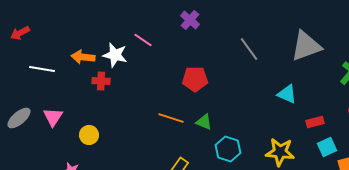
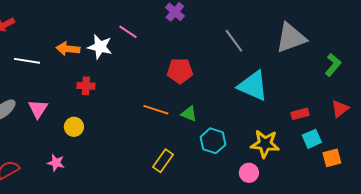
red cross: (101, 81) -> (86, 86), moved
cyan triangle: (287, 94) -> (253, 86), moved, size x1.6

